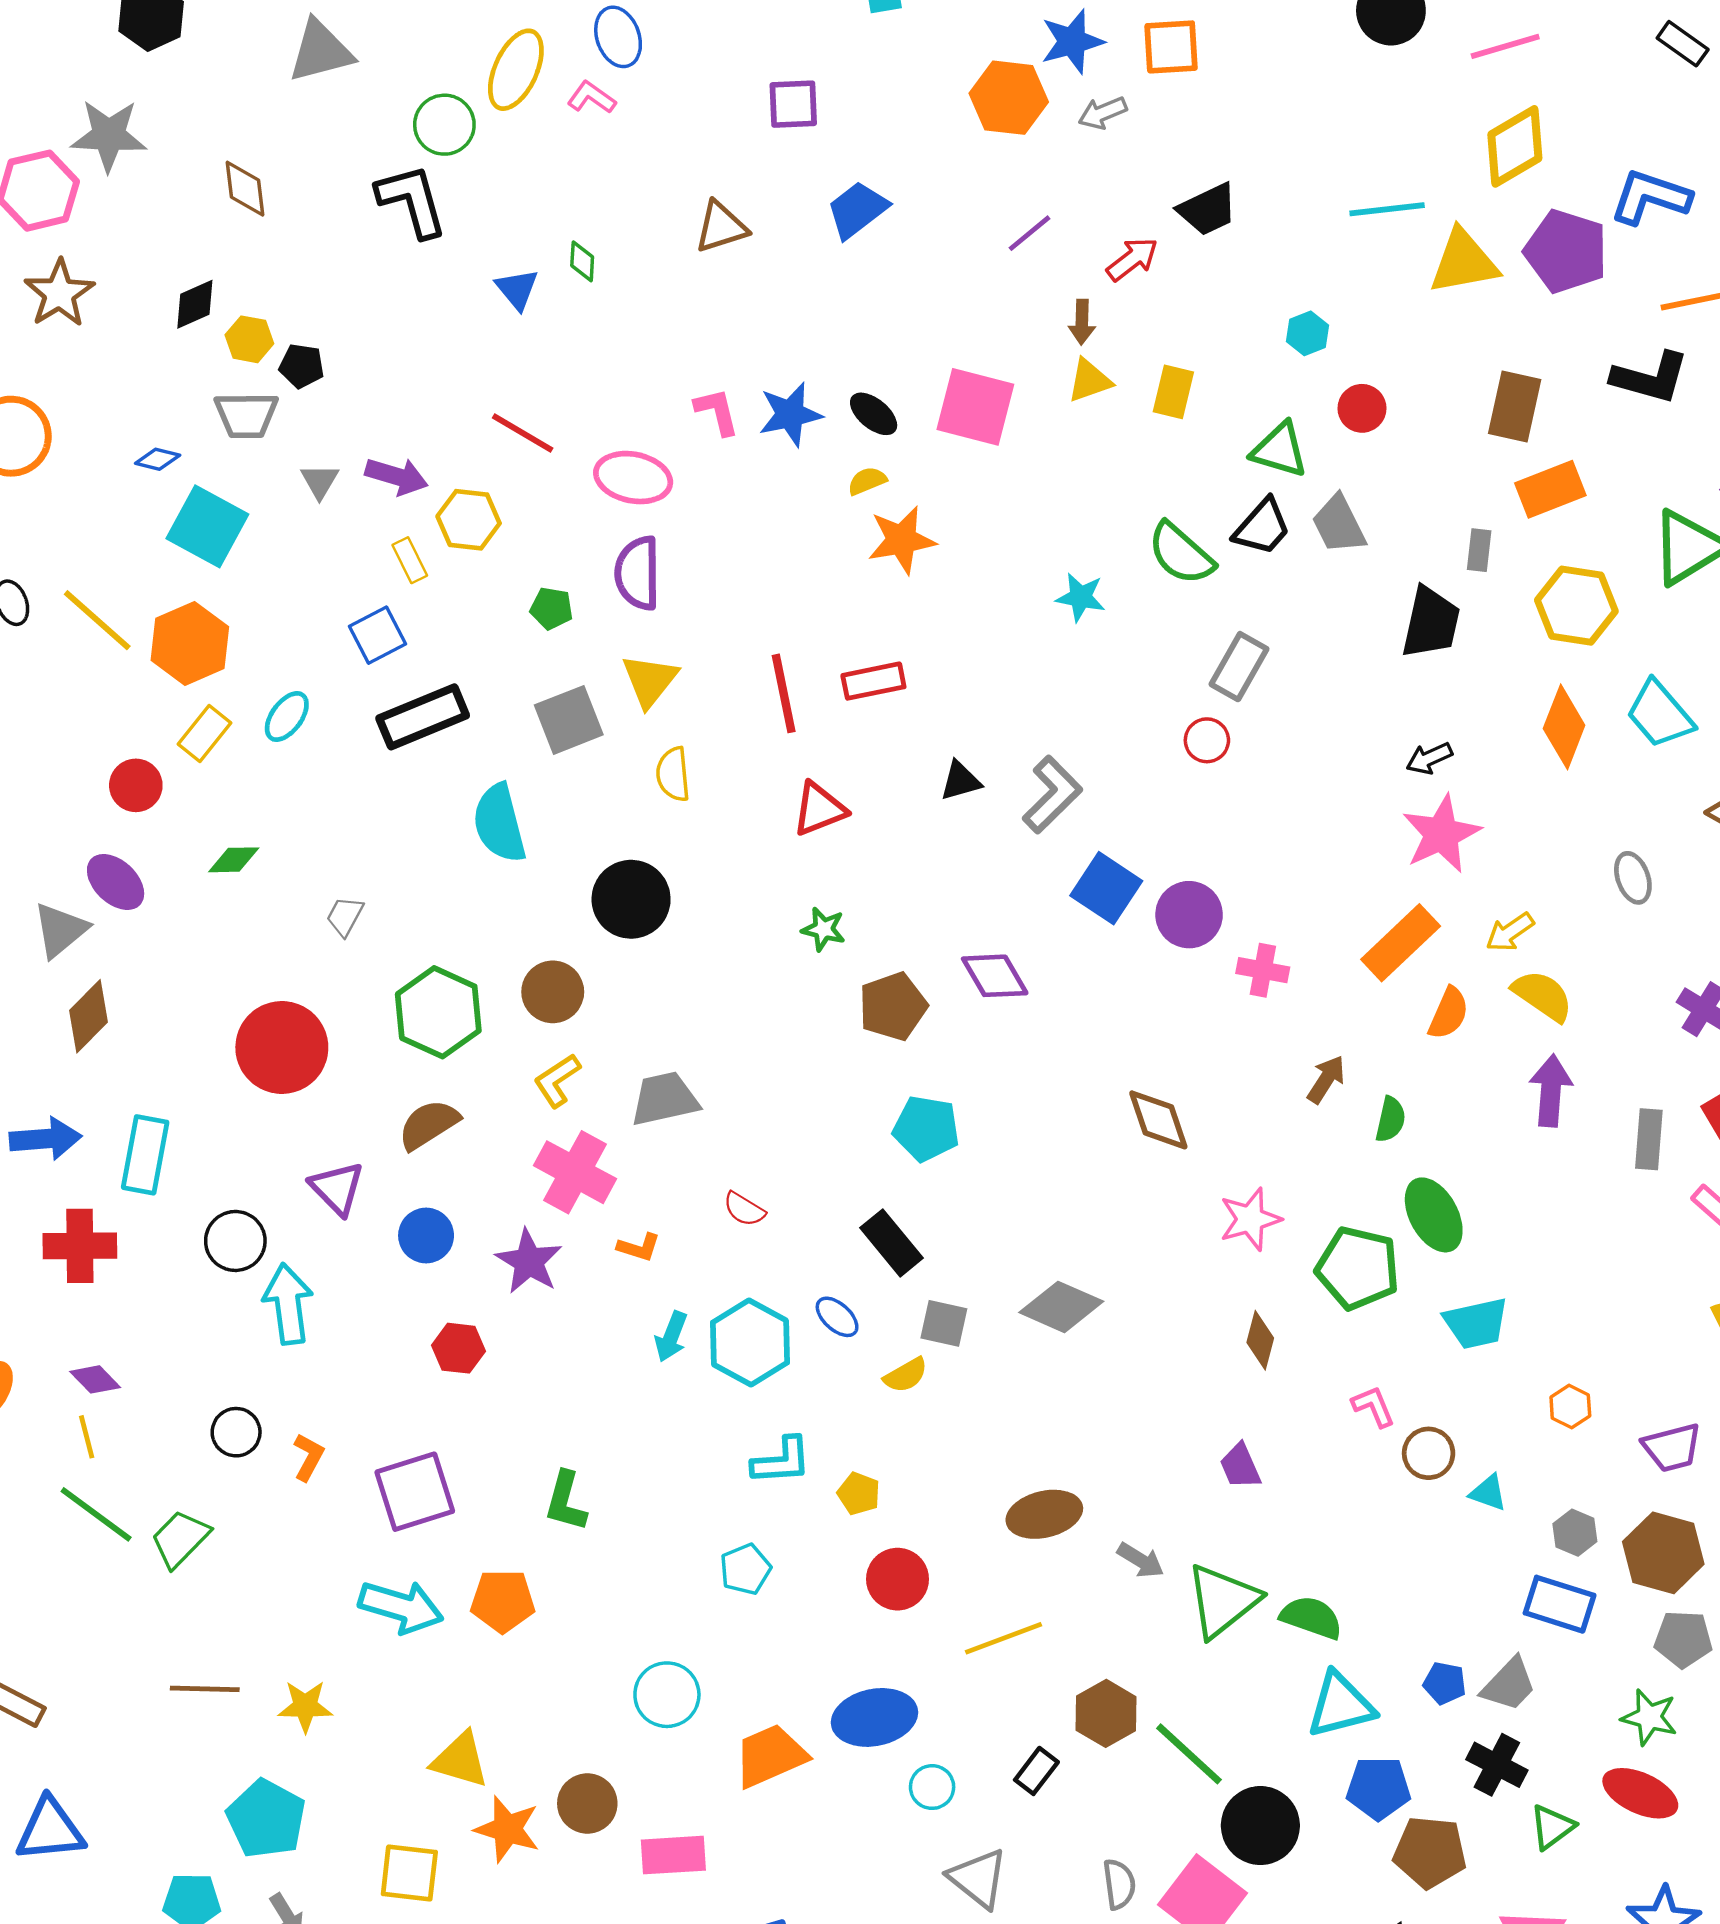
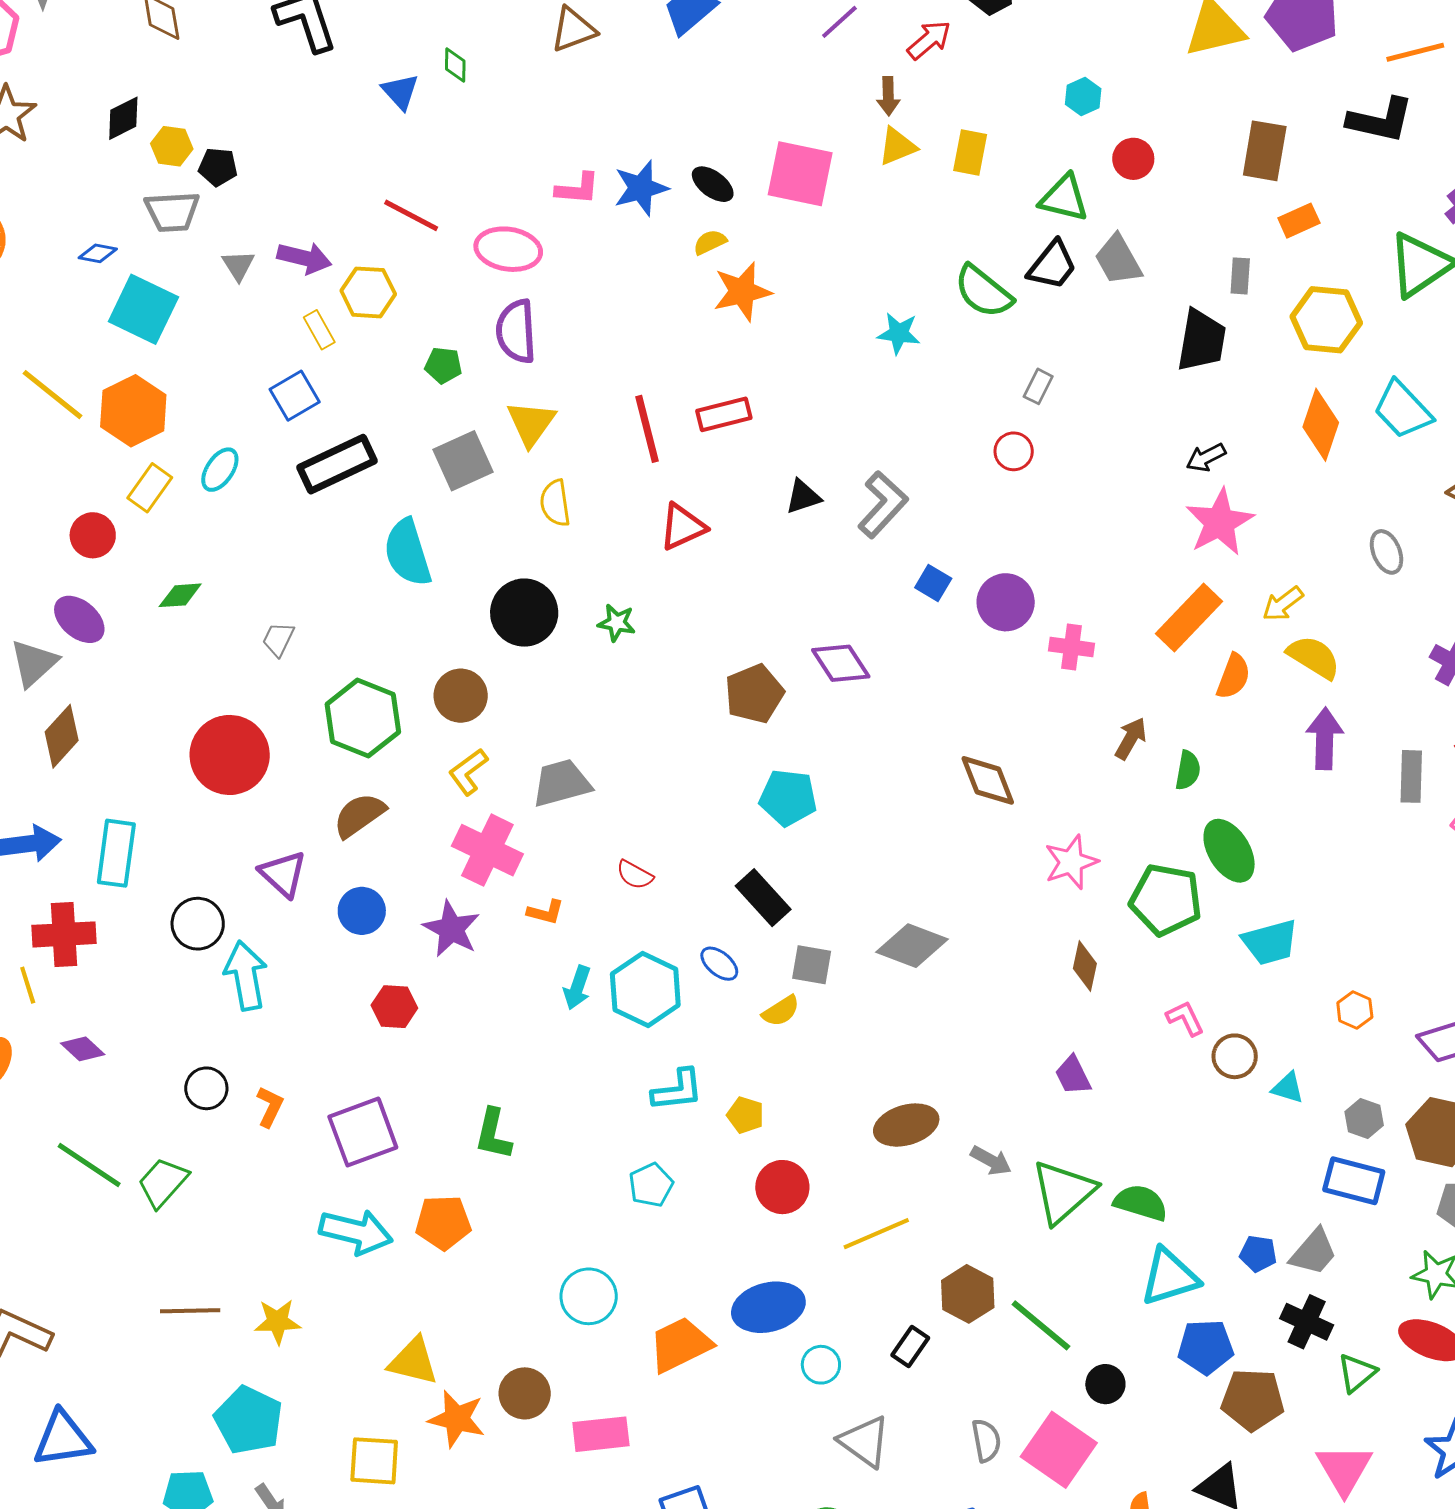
pink L-shape: (717, 412) -> (578, 189), turned 111
orange rectangle: (1550, 489) -> (1299, 221), size x0.7
gray rectangle: (1239, 667) -> (1038, 386), size x0.6
blue square: (1106, 888) -> (933, 583), size x0.6
green star: (823, 929) -> (617, 623), moved
yellow line: (87, 1437) -> (28, 985), moved
black circle: (1260, 1826) -> (1105, 1384), size x0.6

